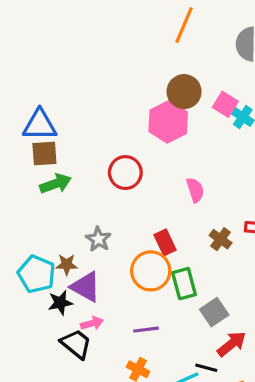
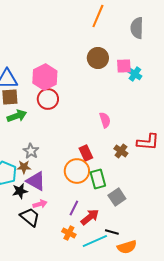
pink square: (225, 104) -> (124, 66), turned -35
pink hexagon: (168, 122) -> (45, 77), moved
red circle: (125, 173) -> (48, 99), moved
gray star: (98, 239) -> (31, 151), moved
purple line: (146, 330) -> (74, 208), turned -56
red arrow: (232, 344) -> (90, 217), moved

